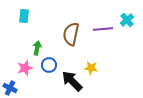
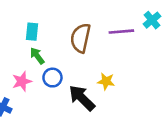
cyan rectangle: (24, 16) -> (32, 32), moved
green arrow: (37, 48) -> (37, 56), turned -48

